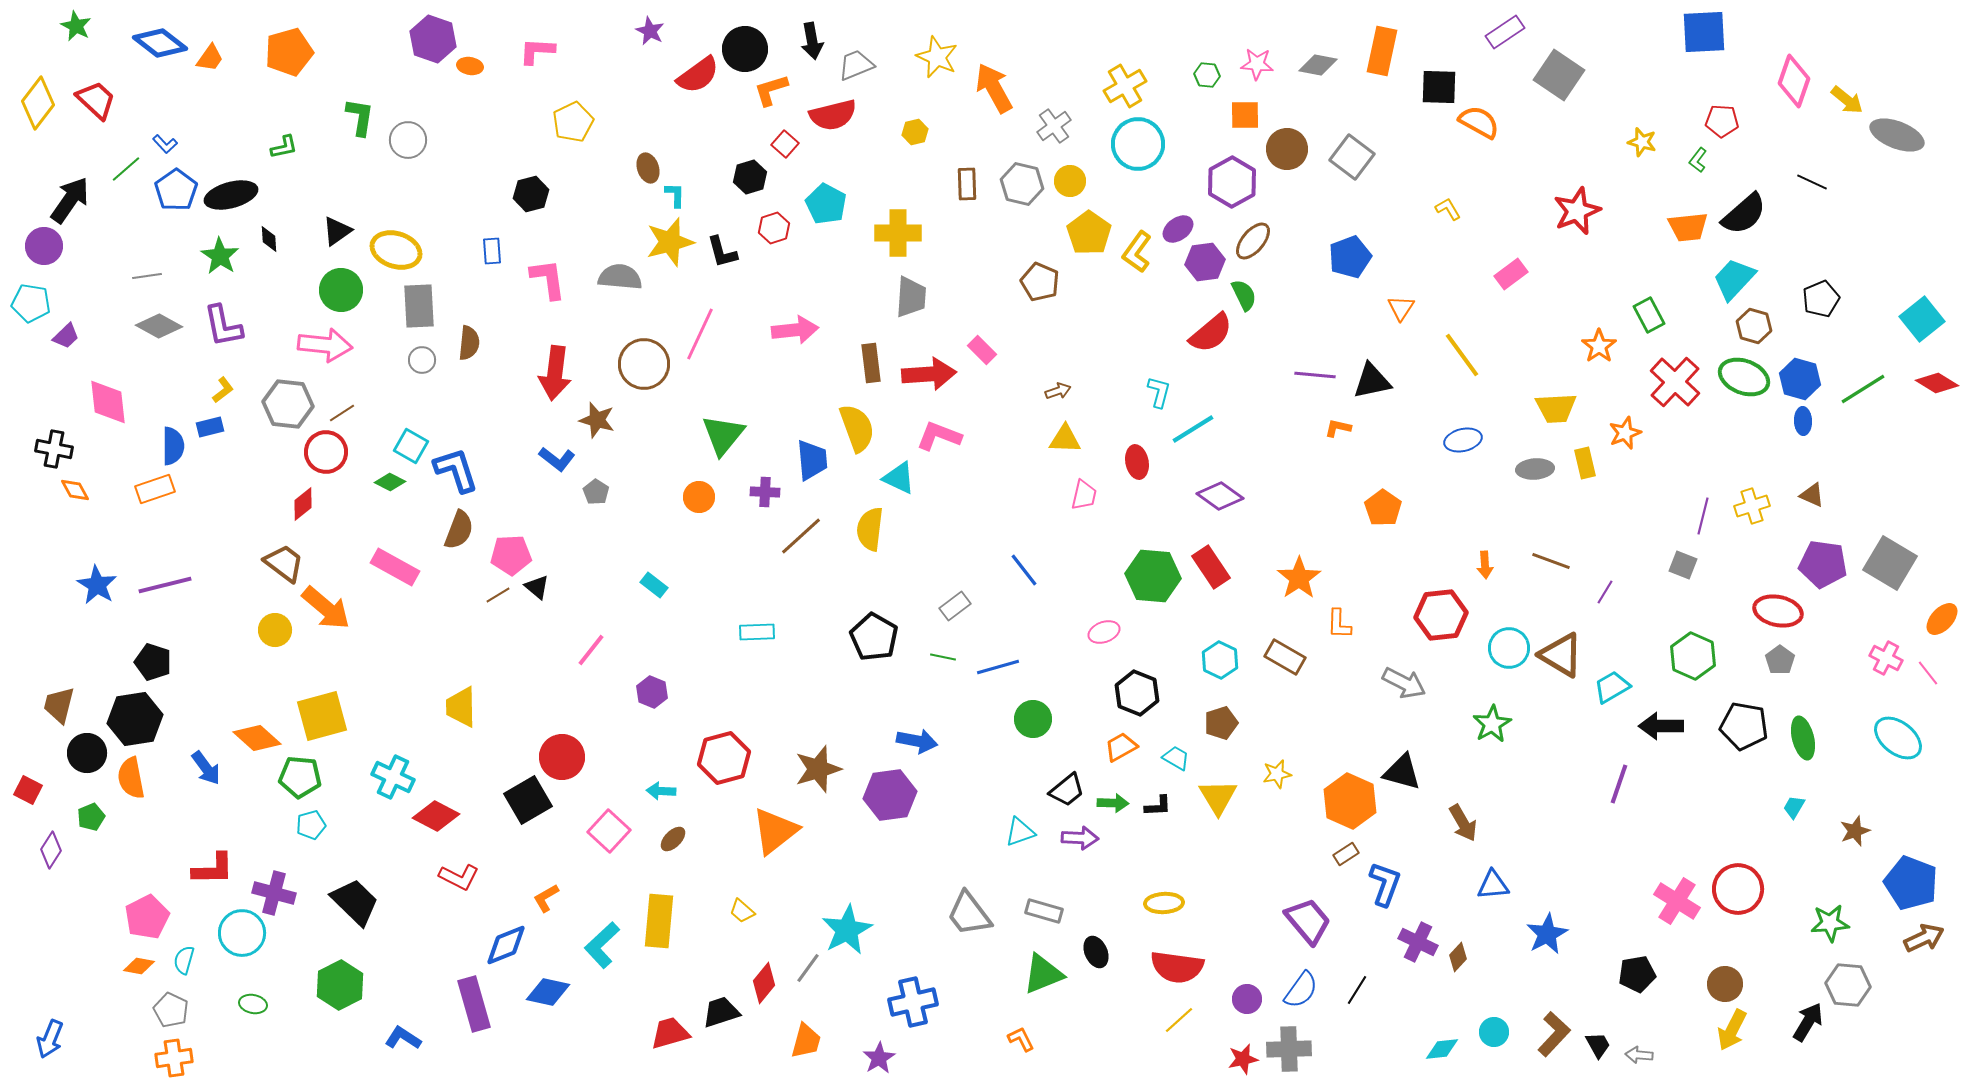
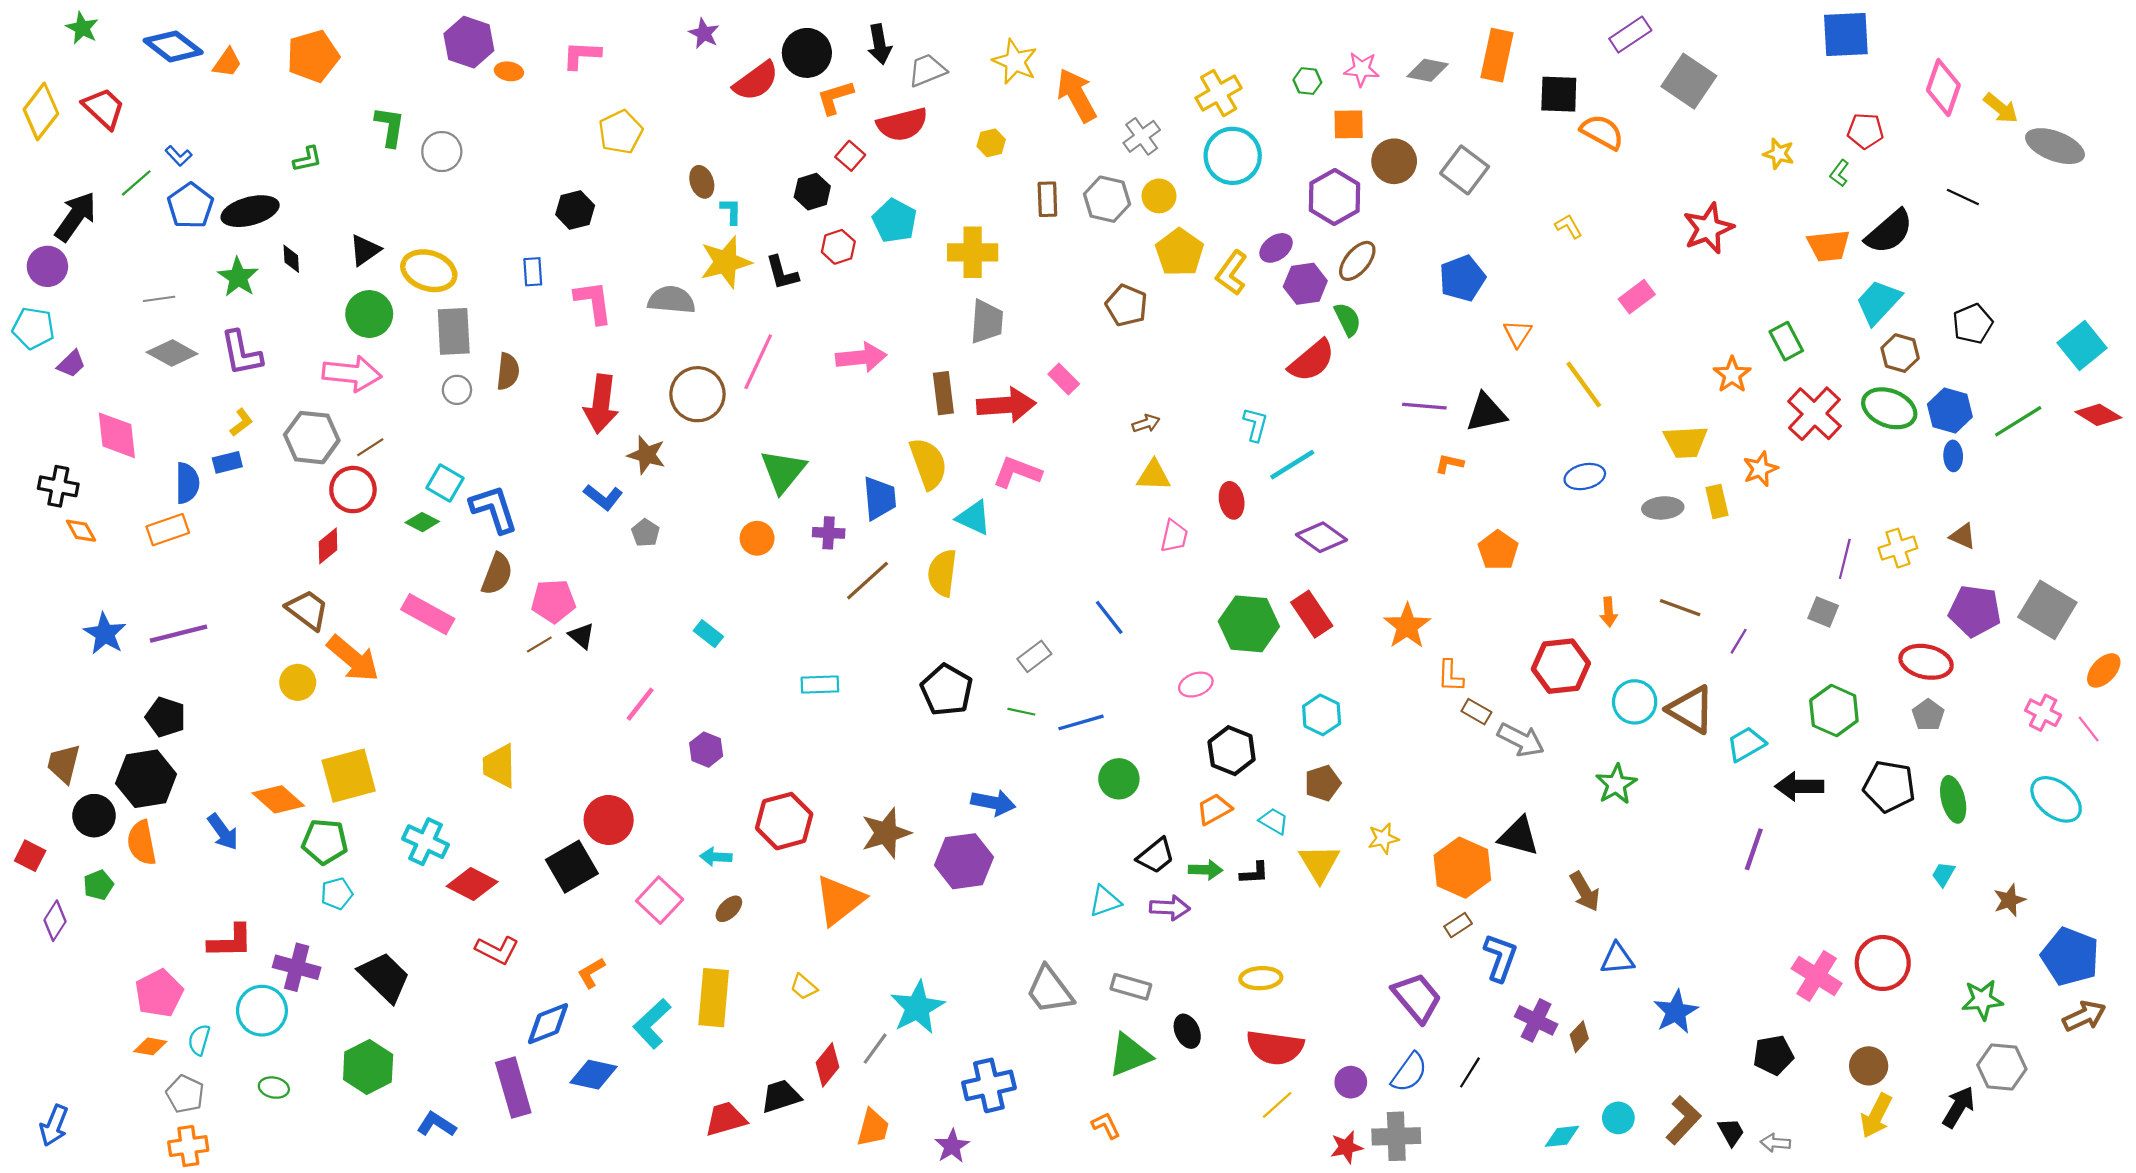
brown rectangle: (1285, 657) -> (1476, 712), moved, size x0.7

